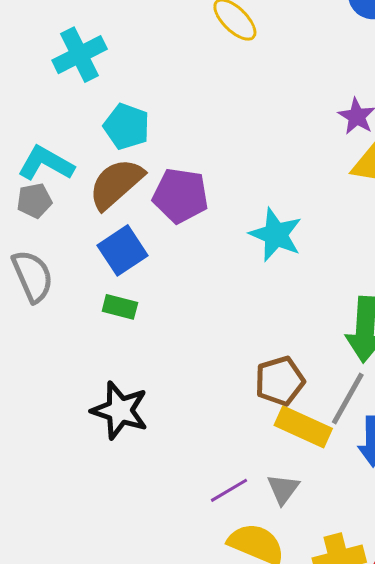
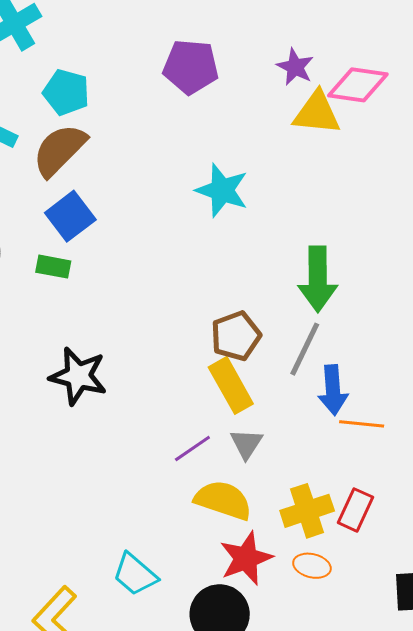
purple pentagon: (181, 196) -> (191, 67), moved
green rectangle: (120, 307) -> (53, 267), moved
yellow rectangle: (303, 427) -> (231, 385), moved, turned 40

